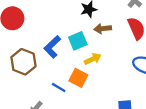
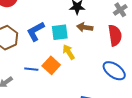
yellow arrow: (93, 59) -> (69, 52), turned -112
blue line: (59, 87) -> (31, 69), turned -40

